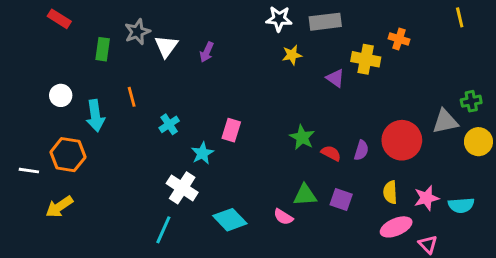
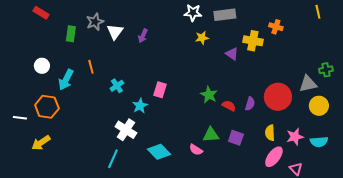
cyan arrow: (95, 116) -> (66, 80), turned 35
yellow circle: (478, 142) -> (319, 106), moved
pink ellipse: (396, 227) -> (274, 157), turned -30

